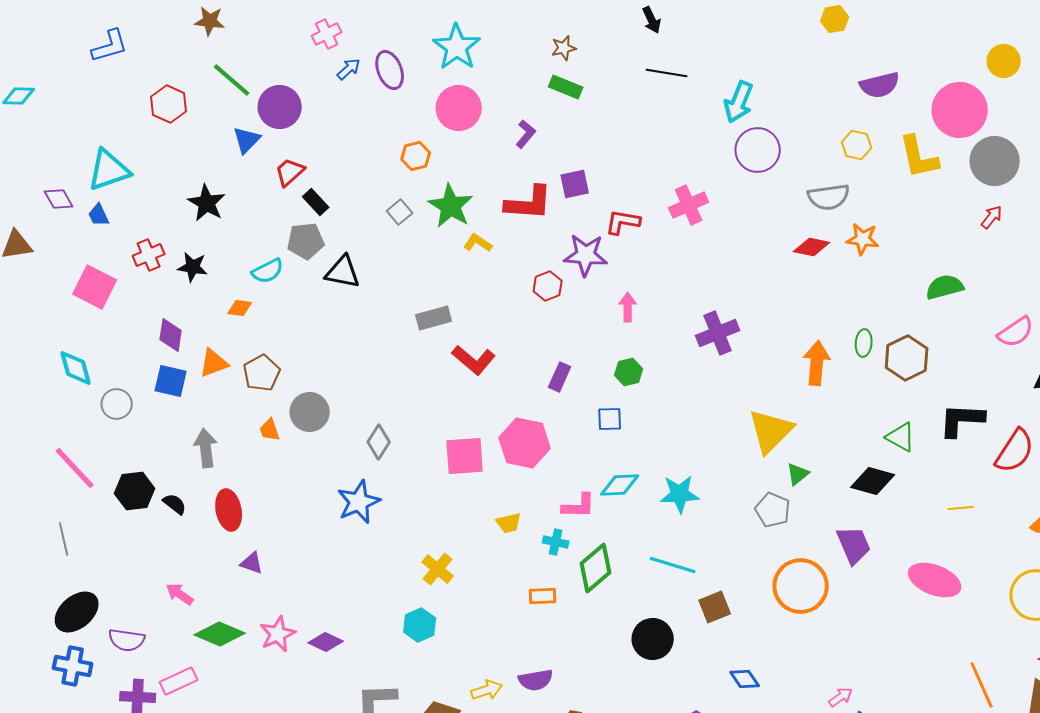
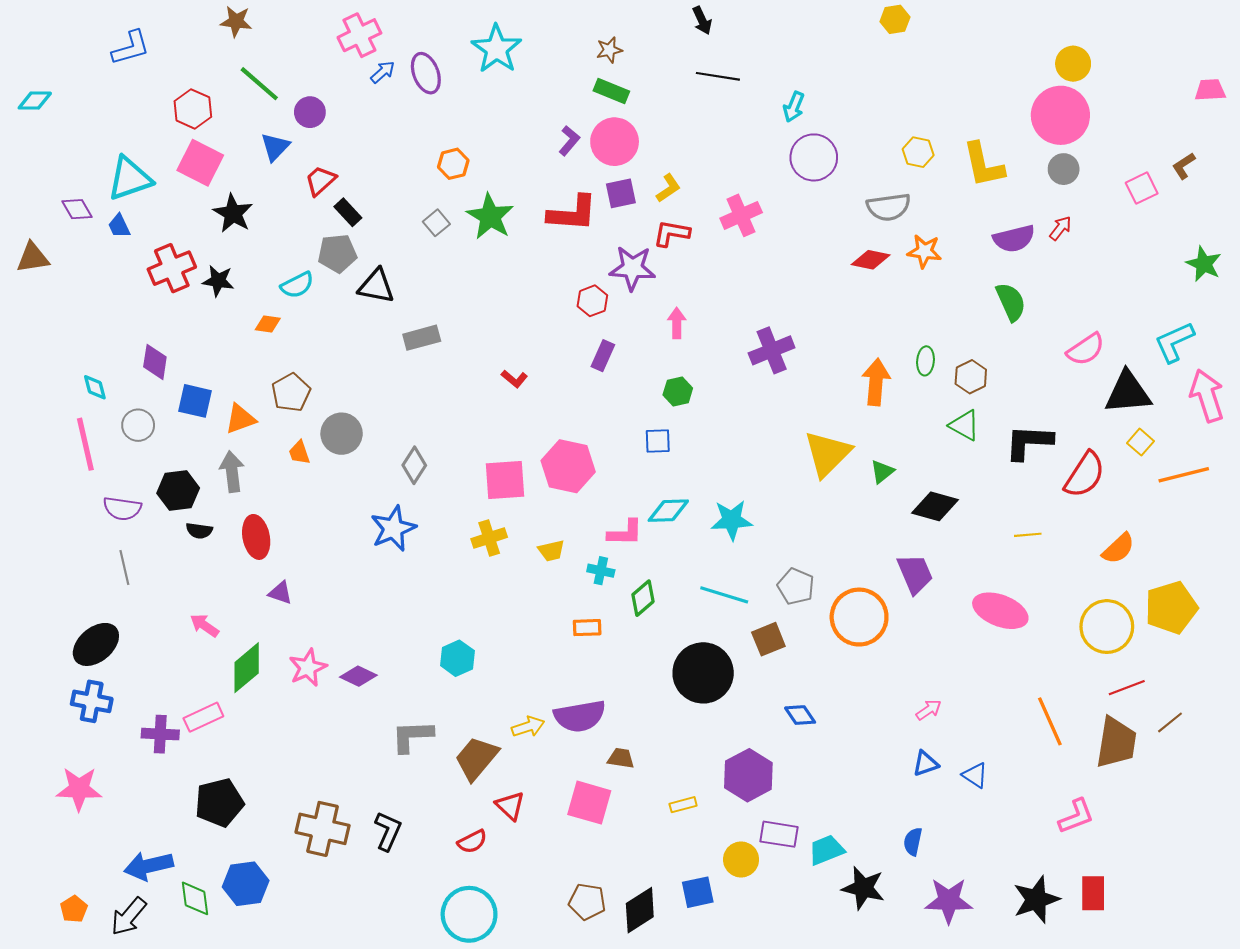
pink cross: (327, 34) -> (359, 35), size x1.4
purple semicircle: (880, 85) -> (1014, 239), moved
cyan arrow: (739, 102) -> (794, 107), size x0.7
purple circle: (280, 107) -> (310, 112), size x0.7
pink circle: (459, 108) -> (615, 142), moved
pink circle: (960, 110) -> (1060, 115), moved
gray circle: (995, 161) -> (1064, 169), size x0.6
yellow L-shape: (478, 243) -> (668, 188), moved, turned 112
red cross: (149, 255) -> (172, 268), size x1.4
pink square: (95, 287) -> (200, 163), moved
green semicircle: (945, 287) -> (1011, 302), turned 81
gray rectangle: (434, 318) -> (422, 338), moved
purple diamond: (171, 335) -> (155, 362), moved
brown hexagon: (907, 358) -> (971, 377), size x0.7
red L-shape: (474, 360) -> (514, 379), size x0.6
orange triangle: (214, 363) -> (240, 419), moved
cyan diamond: (76, 368) -> (95, 387), size x0.7
purple rectangle: (560, 377) -> (603, 356), moved
green triangle: (901, 437) -> (965, 425), moved
pink line: (75, 468) -> (85, 444), moved, turned 30
green triangle: (798, 474) -> (882, 472), moved
black hexagon: (135, 491) -> (178, 491), moved
black semicircle: (175, 504) -> (199, 531), turned 150
gray pentagon: (773, 510) -> (796, 586), moved
gray line: (64, 539) -> (124, 568), moved
green diamond: (596, 568) -> (643, 598), size x0.7
yellow cross: (438, 569) -> (489, 538), moved, turned 32
green diamond: (220, 634) -> (247, 668), turned -63
black circle: (653, 639) -> (703, 673), size x1.4
purple semicircle: (127, 640) -> (122, 508), moved
purple semicircle: (536, 680) -> (580, 716), size x1.4
pink arrow: (841, 697) -> (929, 710), moved

